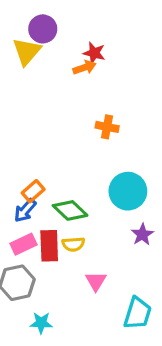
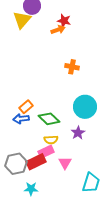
blue arrow: (25, 210) -> (21, 119), turned 42
purple star: (142, 235) -> (78, 133), moved
pink rectangle: (23, 244) -> (46, 152), moved
red rectangle: (49, 246) -> (36, 162), moved, turned 66

